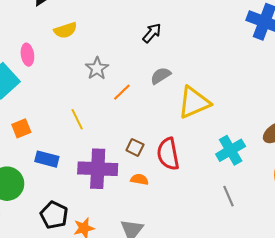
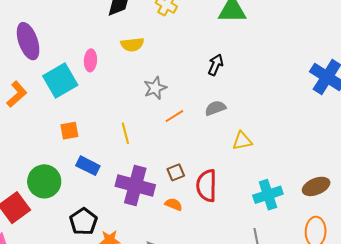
black arrow: (152, 33) -> (216, 65), turned -30
yellow triangle: (194, 102) -> (242, 141), size x0.6
brown square: (135, 147) -> (176, 172), turned 30

